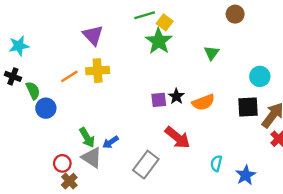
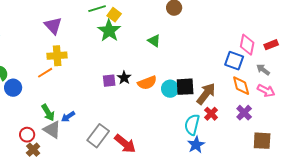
green triangle: (212, 53) -> (154, 41), turned -32
orange line: (69, 76) -> (45, 73), moved
cyan circle: (260, 76) -> (170, 89), moved
red arrow: (178, 138) -> (125, 144), moved
cyan semicircle: (216, 163) -> (192, 125), moved, size x1.5
blue star: (246, 175) -> (196, 145), moved

